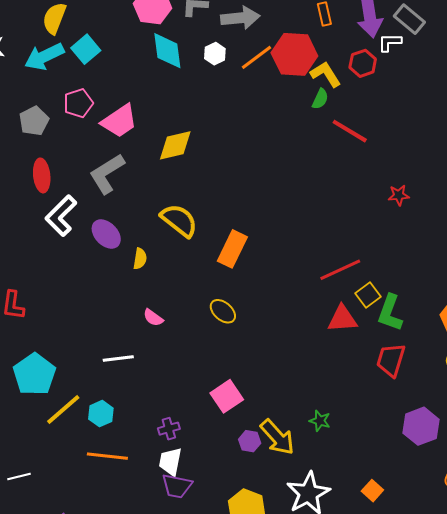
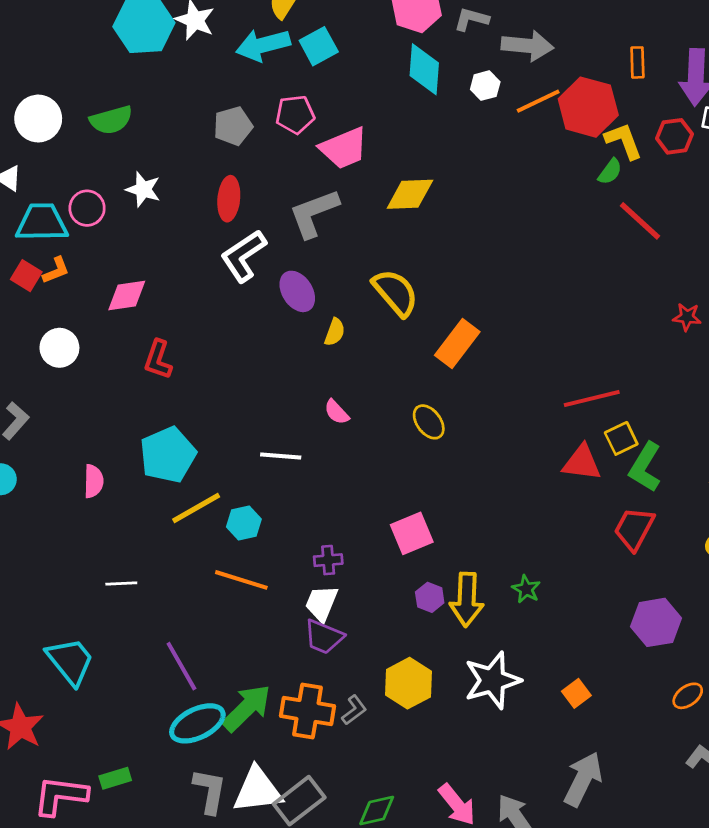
yellow arrow: (277, 437) -> (467, 600), turned 33

